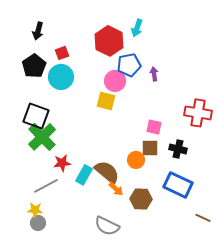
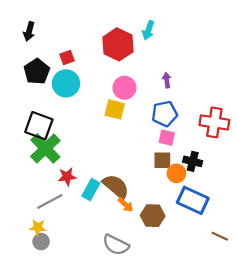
black arrow: (38, 31) -> (29, 31), moved
blue pentagon: (129, 65) -> (165, 114), moved
orange circle: (136, 160) -> (176, 173), moved

